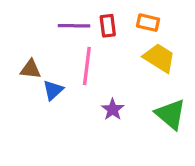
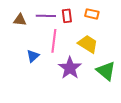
yellow trapezoid: (159, 58) -> (88, 44), moved
brown triangle: (31, 69) -> (20, 20), moved
purple star: (113, 109) -> (70, 68), size x1.6

